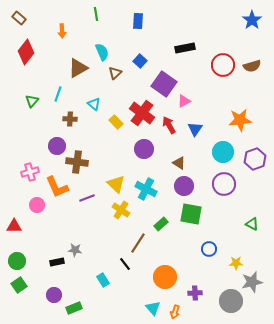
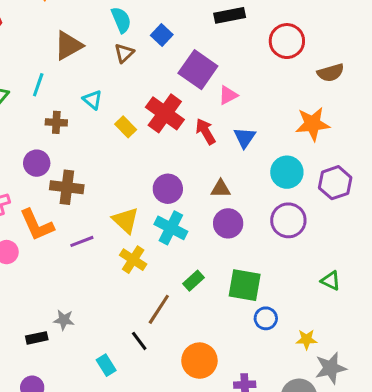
cyan semicircle: (102, 52) -> (121, 20), moved
brown semicircle: (252, 66) -> (331, 73), moved
purple circle: (144, 149) -> (168, 189), moved
brown triangle: (179, 163) -> (221, 189), turned -32
green square: (191, 214) -> (245, 285), moved

